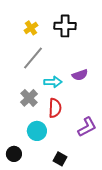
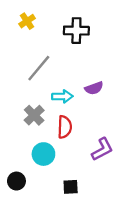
yellow cross: (31, 28) -> (27, 21), moved
black square: (60, 159) -> (71, 187), turned -32

